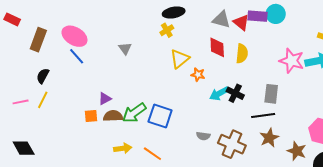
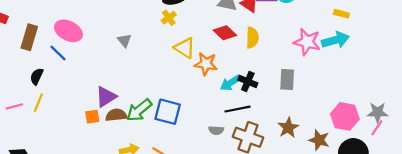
red diamond: (217, 47) -> (225, 33), turned -40
blue line: (77, 56) -> (58, 53), moved
yellow triangle: (180, 59) -> (185, 48), turned -45
orange star: (198, 75) -> (206, 64), size x1.5
purple triangle: (105, 99) -> (106, 97), size x1.5
black line: (263, 115) -> (238, 109), moved

